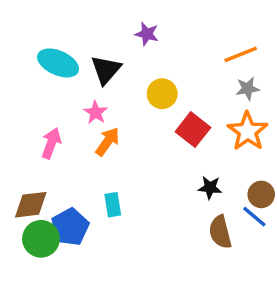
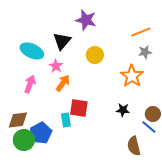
purple star: (147, 34) -> (86, 20), size x1.5
cyan ellipse: (58, 63) -> (32, 51), moved
red square: (193, 130) -> (79, 108), moved, turned -30
orange star: (248, 131) -> (132, 76), moved
brown semicircle: (220, 232) -> (134, 146), moved

